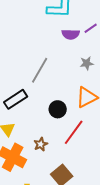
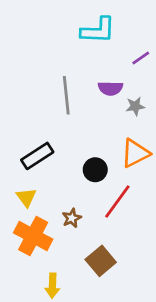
purple semicircle: (71, 34) -> (110, 88), moved
gray line: (40, 70) -> (66, 95), moved, turned -36

